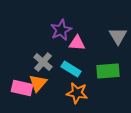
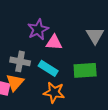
gray cross: (43, 62) -> (20, 61), turned -30

